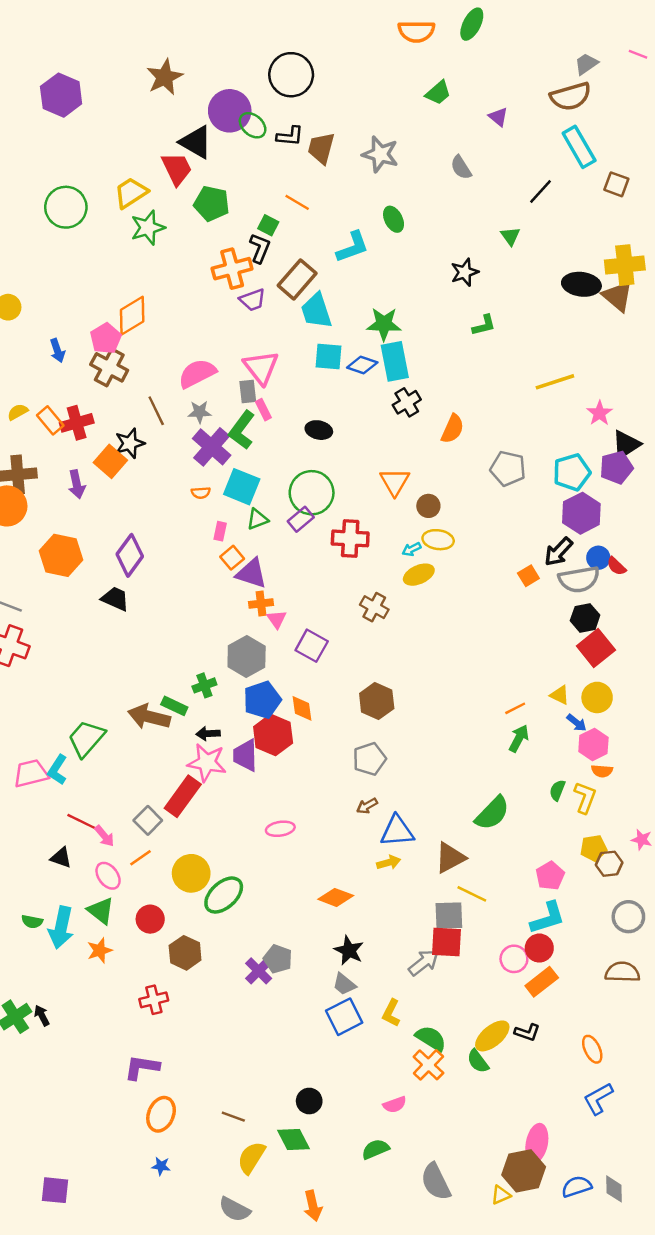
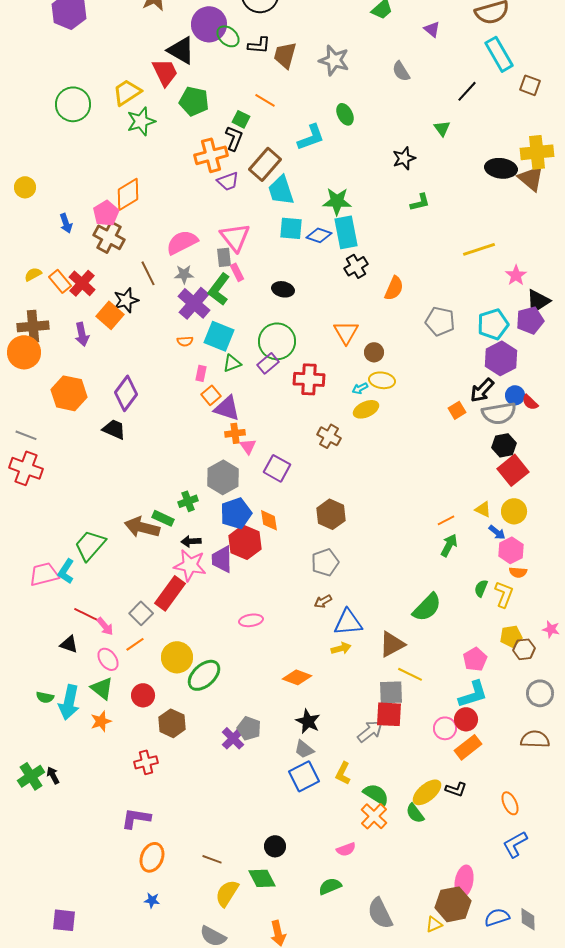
red cross: (77, 423) -> (82, 283), turned -32

